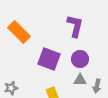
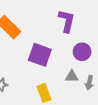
purple circle: (80, 59) -> (82, 52), moved

